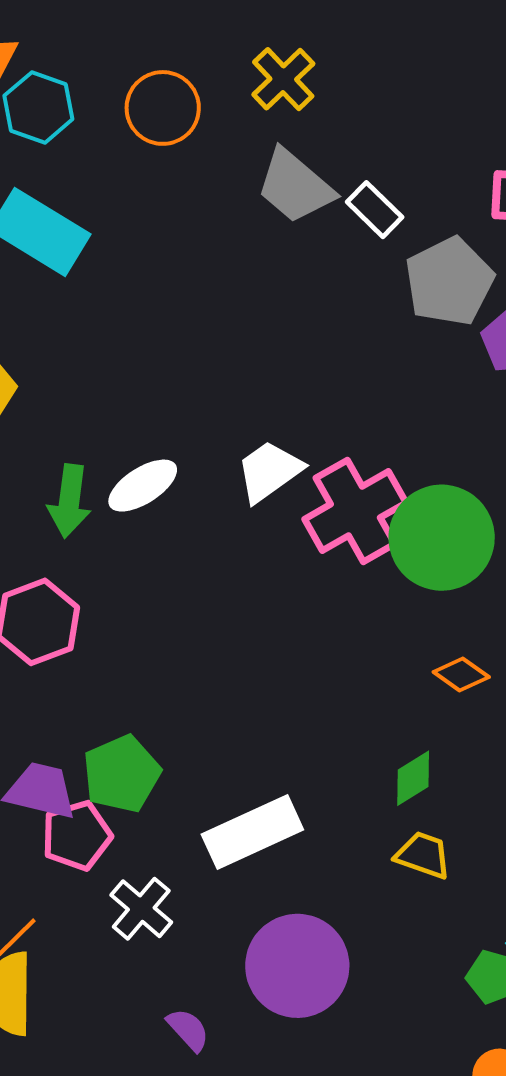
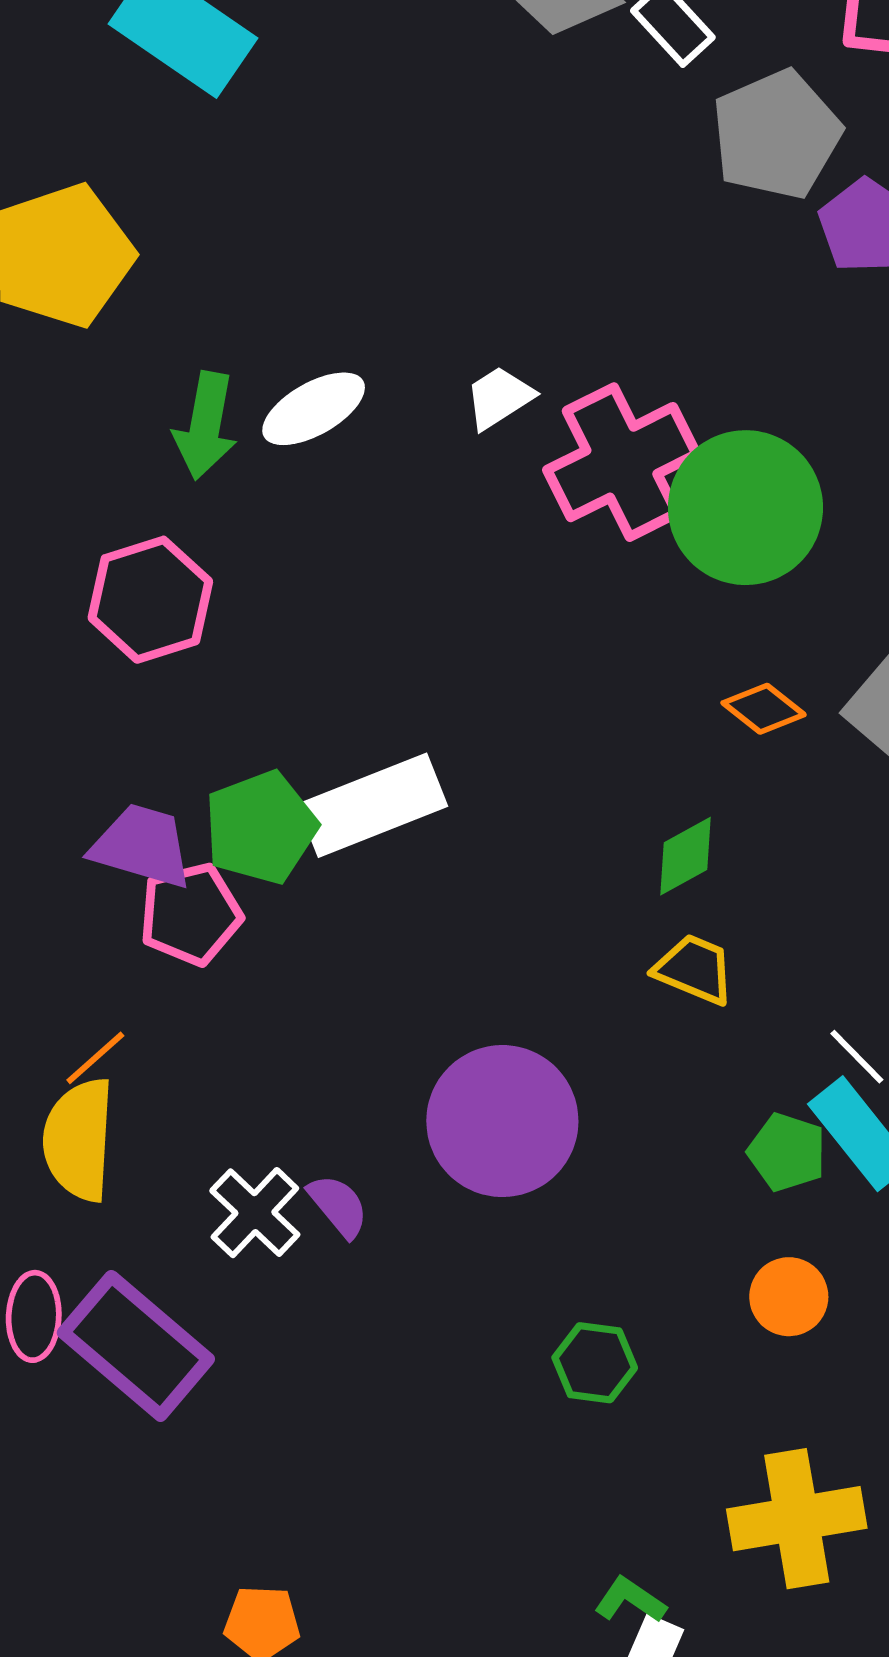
white trapezoid: (269, 471) -> (499, 398), size x0.7
white rectangle: (252, 832) -> (373, 805), moved
white cross: (141, 909) -> (255, 1213), moved

